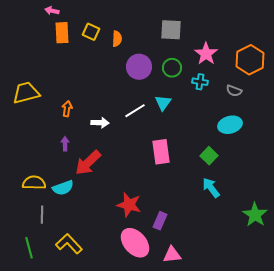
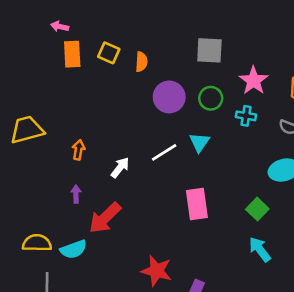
white arrow: (100, 123) -> (120, 167), turned -54

